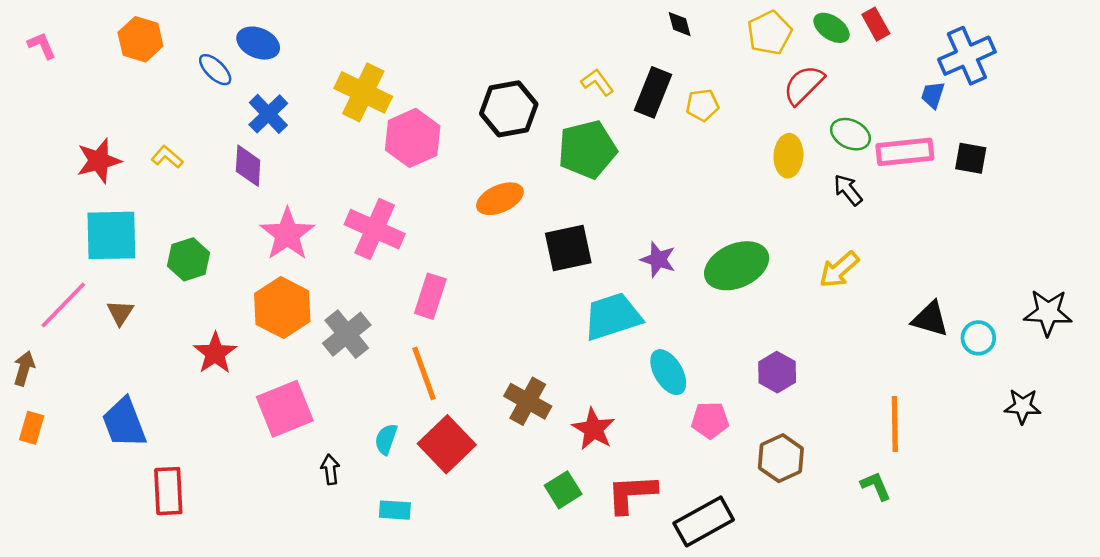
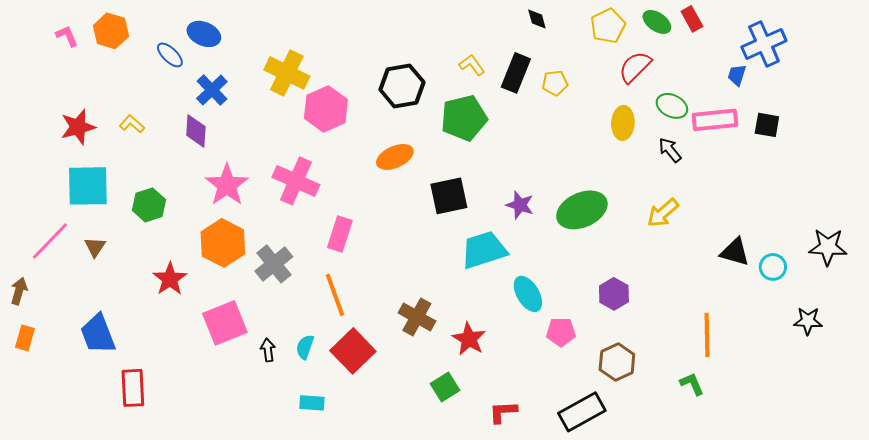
pink L-shape: (42, 46) -> (67, 36), moved
black arrow: (330, 470) -> (268, 350), moved
red L-shape: (632, 494) -> (503, 412), moved, size x0.7
black rectangle: (704, 521) -> (582, 412), moved

